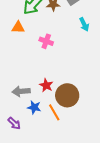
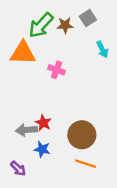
orange triangle: (18, 27) -> (23, 53), size x1.6
red star: (46, 85) -> (43, 123), moved
orange line: (54, 112) -> (85, 164), moved, turned -42

